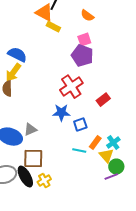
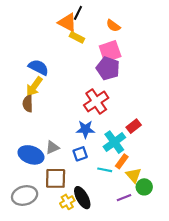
pink square: (84, 40) -> (110, 51), size x1.5
red rectangle: (103, 100) -> (134, 126), moved
blue square: (80, 125) -> (80, 154), moved
cyan cross: (113, 143) -> (114, 142), moved, size x1.5
black ellipse: (25, 177) -> (82, 198), moved
purple line: (111, 177) -> (124, 198), moved

